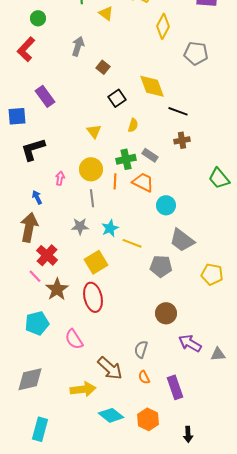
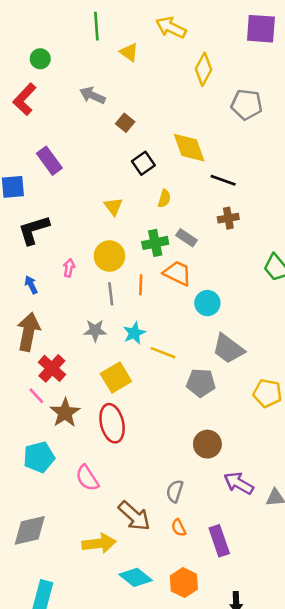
gray arrow: (78, 46) -> (92, 95), turned -84
orange line: (115, 181) -> (141, 285), moved
blue arrow: (37, 197) -> (31, 285), moved

